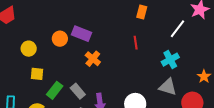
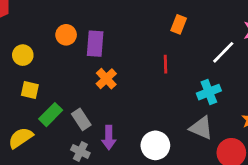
purple rectangle: (81, 34) -> (95, 44), turned 66
orange circle: (60, 39) -> (66, 35), moved

